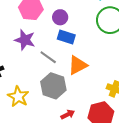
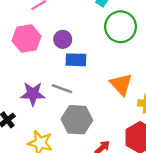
purple star: (25, 40) -> (33, 94), moved
orange triangle: (78, 65) -> (121, 84), moved, turned -30

